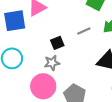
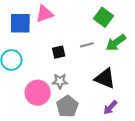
gray star: (52, 63) -> (60, 81), moved

